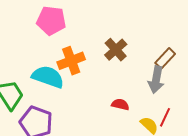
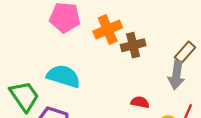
brown cross: (116, 50) -> (133, 45), turned 30
orange cross: (71, 61) -> (108, 30), moved

